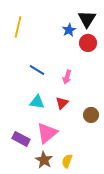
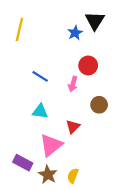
red circle: (88, 43) -> (88, 65), moved
red triangle: (62, 103) -> (73, 127), moved
brown circle: (91, 115) -> (99, 105), moved
purple rectangle: (21, 139) -> (23, 163), moved

